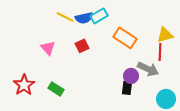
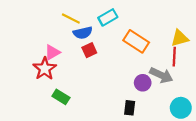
blue semicircle: (84, 18) -> (83, 33), moved
pink triangle: (48, 48) -> (52, 52), turned 42
red star: (24, 85) -> (45, 69), moved
black rectangle: (127, 88) -> (130, 108), moved

